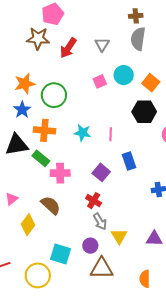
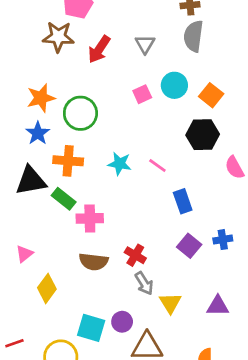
pink line: (111, 134) -> (157, 165), turned -56
purple square: (101, 172) -> (189, 246), moved
brown semicircle: (51, 205) -> (94, 262), moved, turned 145
purple circle: (90, 246) -> (122, 322), moved

